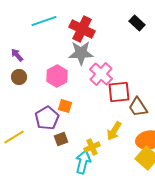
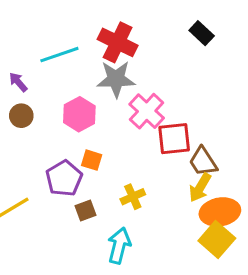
cyan line: (44, 21) -> (59, 55), moved
yellow arrow: (114, 131) -> (200, 188), moved
yellow cross: (92, 147) -> (133, 197), moved

